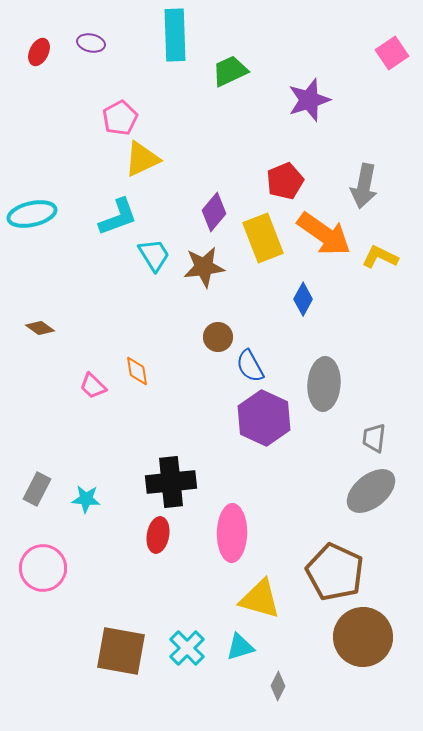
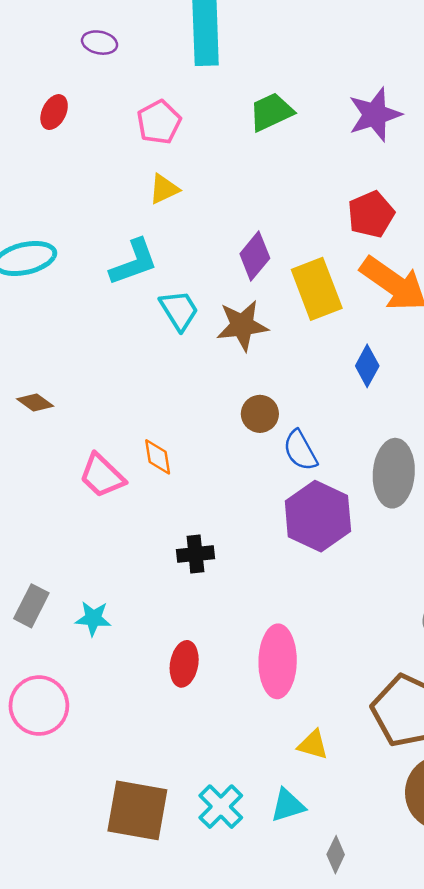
red ellipse: (39, 52) -> (54, 112), moved
green trapezoid: (230, 71) -> (271, 112), moved
pink pentagon: (120, 118) -> (159, 122), moved
yellow triangle: (142, 159) -> (164, 189), size x0.7
red pentagon: (285, 181) -> (371, 214), moved
pink trapezoid: (93, 386) -> (102, 476), size x1.4
black cross: (171, 482) -> (195, 554), moved, size x0.6
yellow triangle: (260, 599) -> (313, 745), size x0.6

